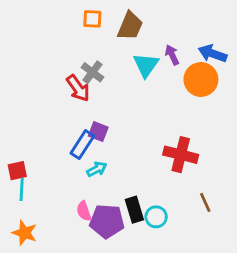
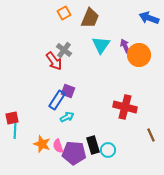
orange square: (92, 19) -> (64, 13), turned -32
blue arrow: (212, 53) -> (149, 18), moved
purple arrow: (172, 55) -> (125, 46), moved
brown line: (205, 202) -> (151, 135), moved
orange star: (25, 233) -> (42, 144), moved

